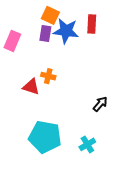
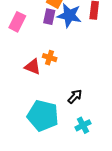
black arrow: (100, 104) -> (75, 96), moved

